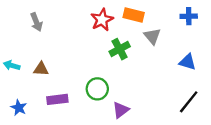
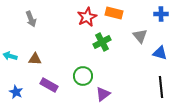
gray triangle: (152, 36) -> (140, 36), moved
purple rectangle: (57, 99) -> (49, 85), turned 36
black line: (189, 102) -> (161, 87), turned -45

